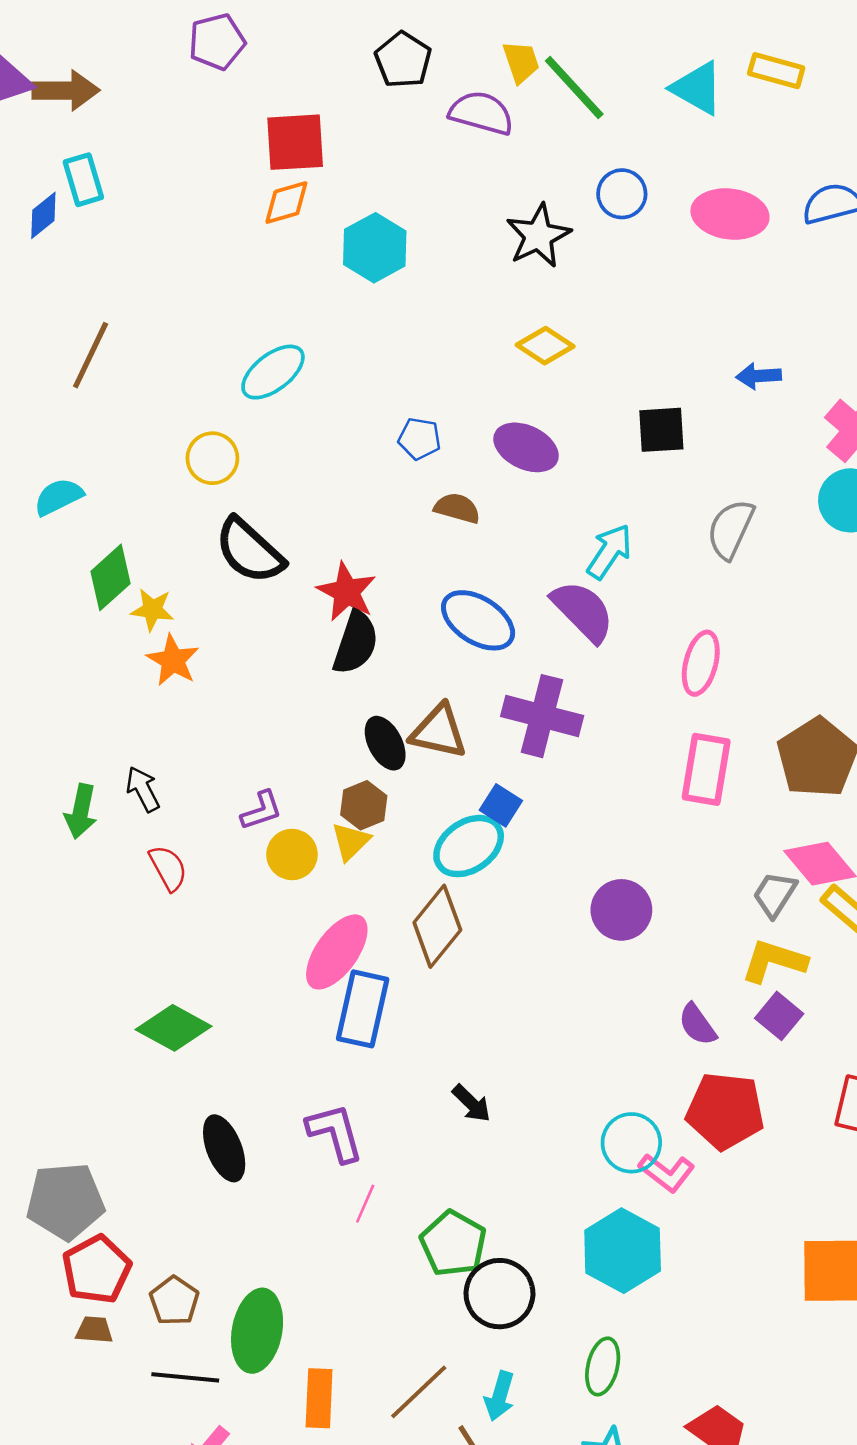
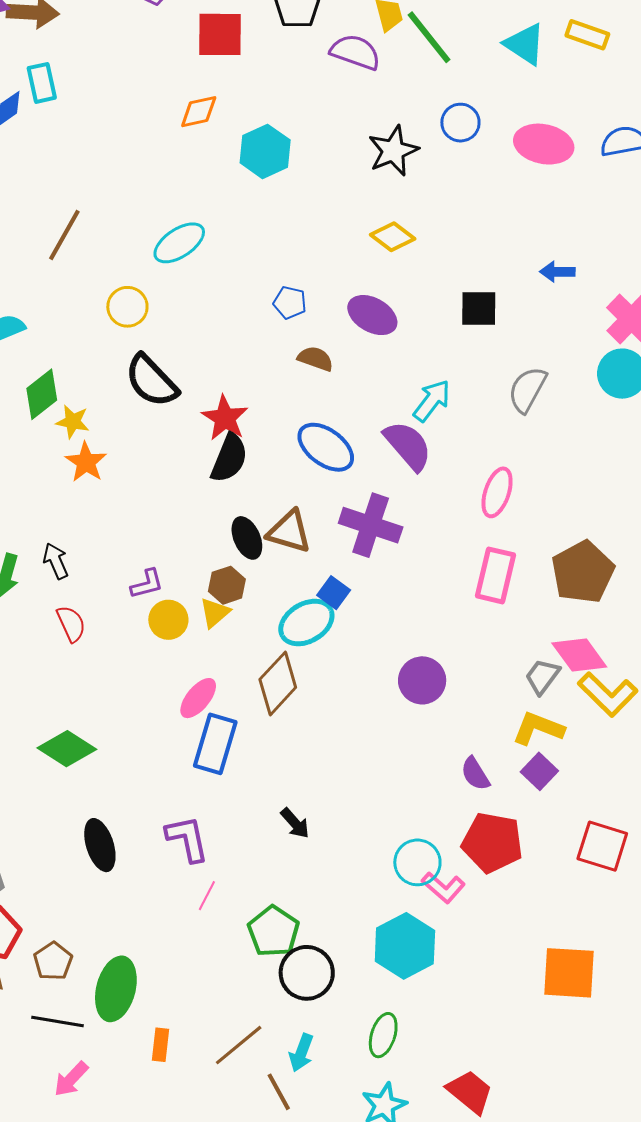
red square: (295, 142) -> (220, 34), moved
brown line: (91, 355) -> (64, 235), moved
pink ellipse: (337, 952) -> (198, 698), size x0.7
orange rectangle: (319, 1398) -> (161, 1045), size x0.7

